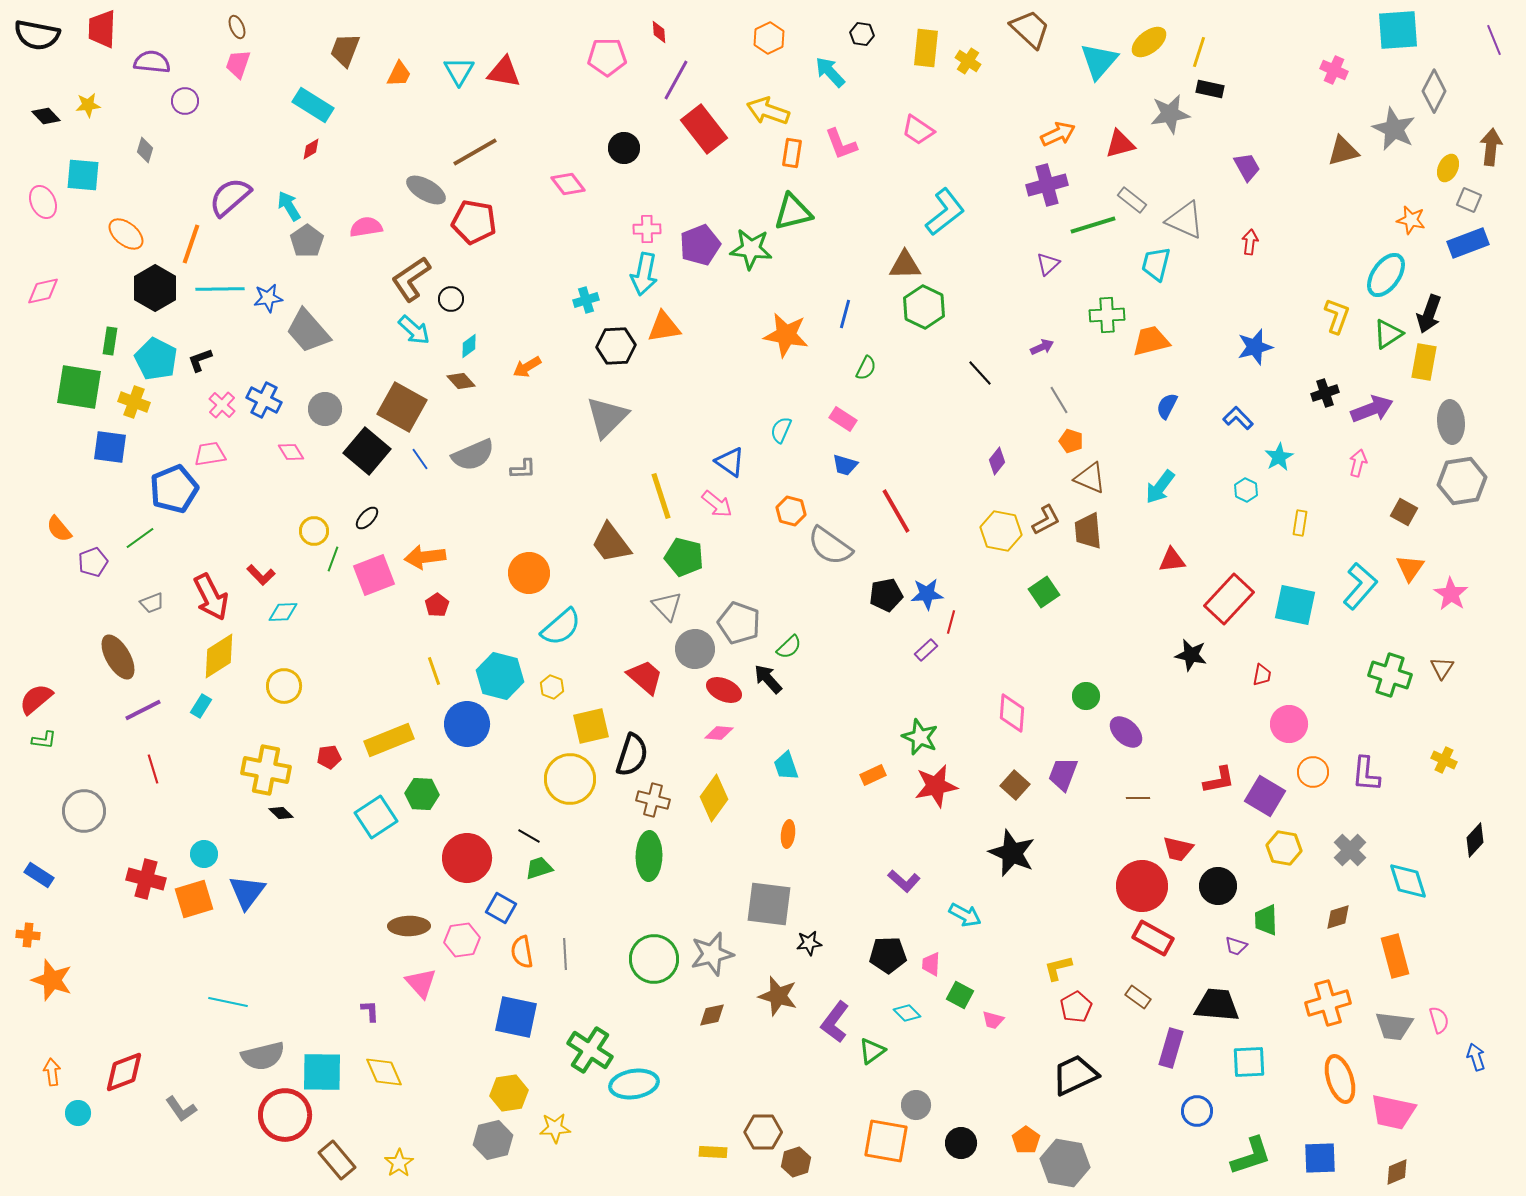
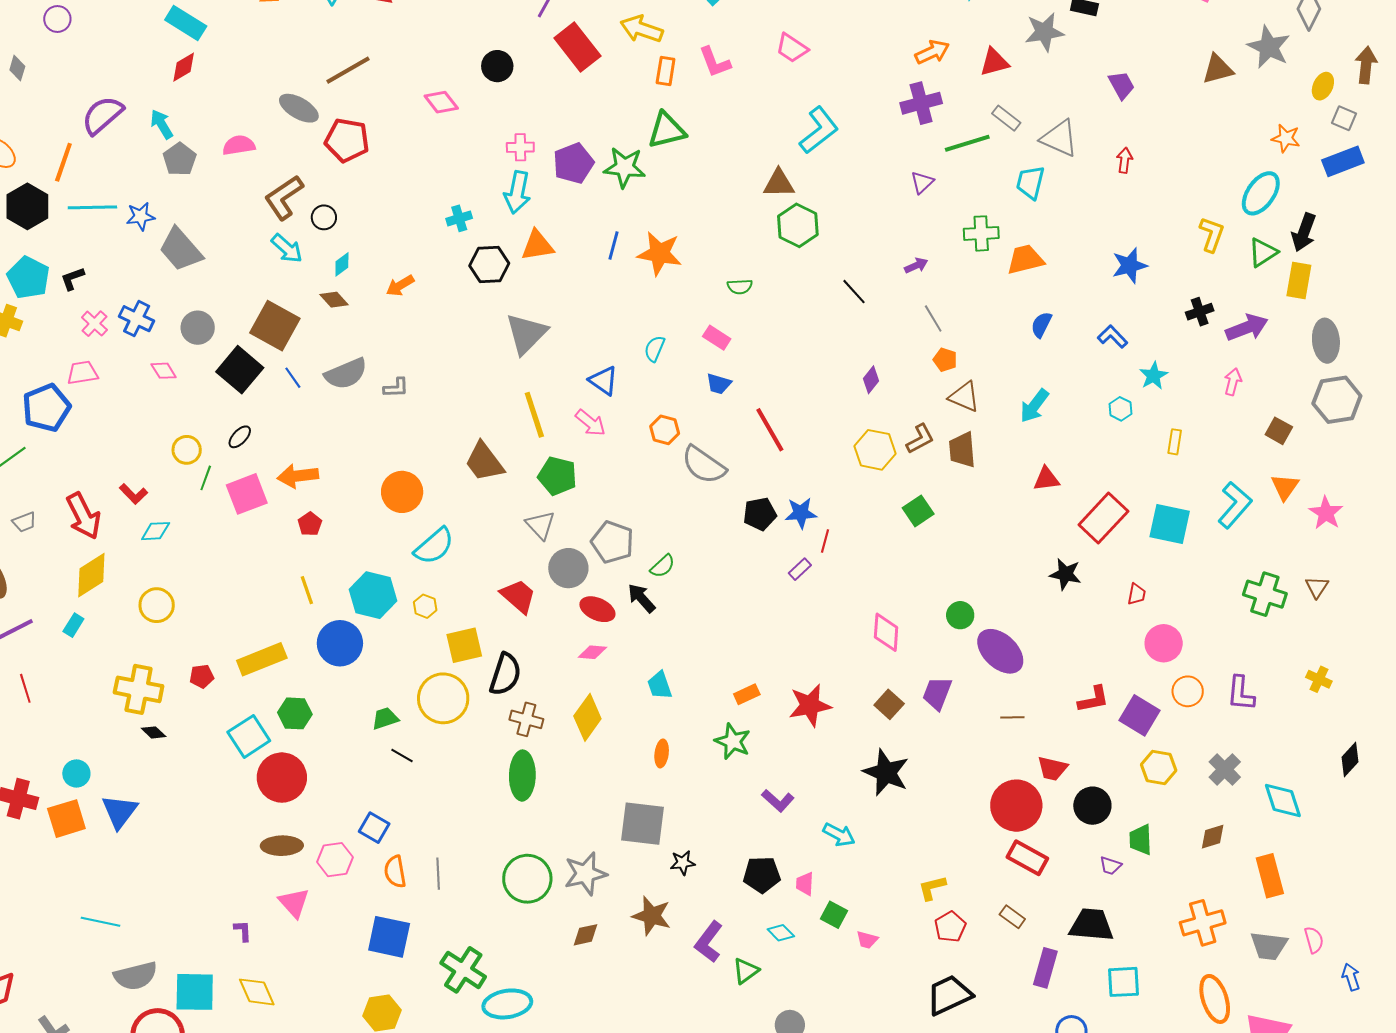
red diamond: (311, 149) -> (184, 67), size x1.4
blue line: (845, 314) -> (614, 245), moved
green semicircle: (866, 368) -> (740, 287), turned 60
gray triangle: (607, 417) -> (526, 334), moved
purple ellipse: (1126, 732) -> (1000, 651), size x1.4
green star: (920, 737) -> (733, 741), moved
red circle: (467, 858) -> (282, 778), moved
green trapezoid: (539, 868) -> (385, 718), moved

